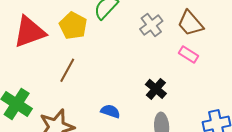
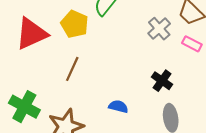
gray cross: (151, 25) -> (159, 29), moved

